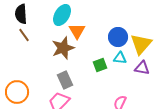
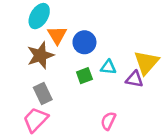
blue circle: (118, 37) -> (84, 42), moved
yellow triangle: (141, 44) -> (146, 63), moved

